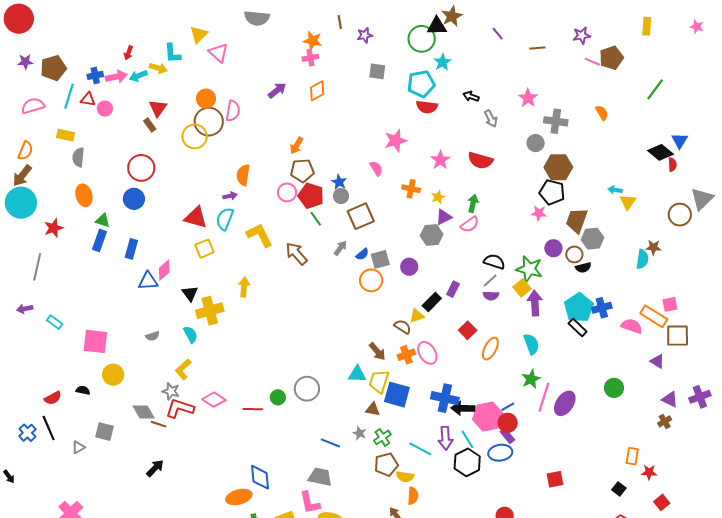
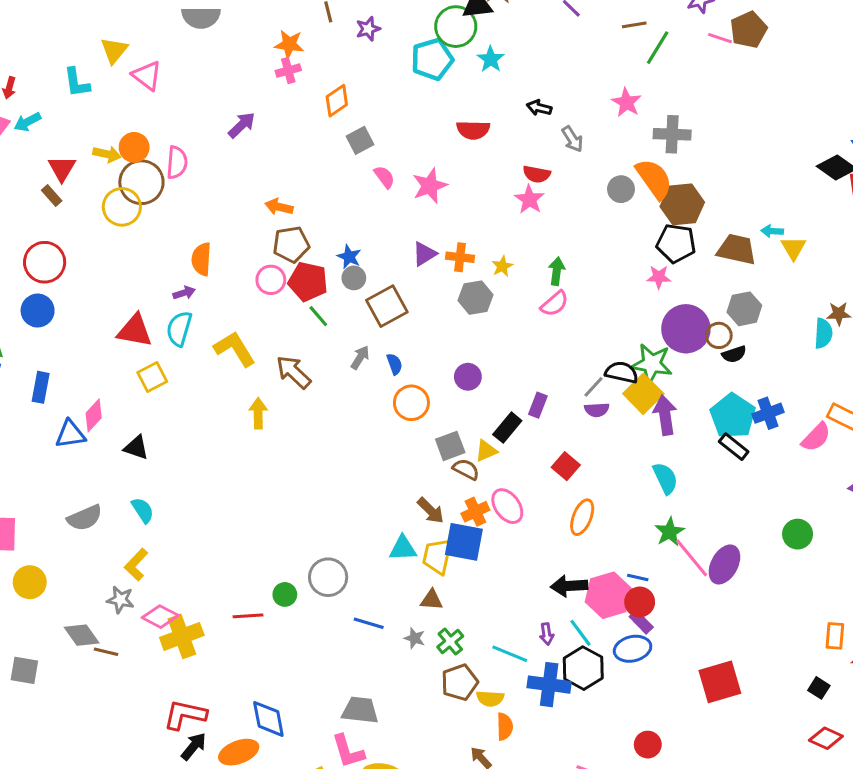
yellow arrow: (158, 68) -> (107, 154), moved
gray square: (377, 71) -> (360, 140), moved, turned -30
cyan pentagon: (421, 84) -> (432, 59), moved
green line: (655, 89) -> (658, 48), moved
orange diamond: (317, 91) -> (337, 101), moved
orange semicircle: (602, 113) -> (654, 179), moved, size x1.8
gray circle: (536, 143) -> (621, 189), moved
orange arrow: (296, 146) -> (279, 207), turned 78
pink star: (440, 160) -> (529, 199), moved
red semicircle: (480, 160) -> (537, 174), moved, size x0.7
pink semicircle: (376, 168) -> (384, 177), moved
purple triangle: (444, 217) -> (424, 254), moved
brown trapezoid: (577, 220) -> (737, 249), moved, turned 88
gray hexagon: (432, 235) -> (476, 298), moved
purple circle: (553, 248) -> (686, 329), size x1.8
blue semicircle: (362, 254) -> (395, 364), turned -64
gray square: (380, 259) -> (450, 446), moved
black semicircle: (494, 262) -> (622, 372), moved
yellow arrow: (244, 287) -> (258, 413), moved
yellow square: (522, 288) -> (643, 394), size x1.4
black triangle: (190, 293) -> (136, 448), turned -30
yellow cross: (210, 311) -> (182, 636), moved
pink semicircle: (632, 326) -> (816, 437), turned 120
gray semicircle: (152, 336) -> (85, 518), size x1.6
orange ellipse: (490, 349) -> (582, 517), moved
blue square: (397, 395) -> (464, 542), moved
pink line: (544, 397) -> (692, 558), turned -52
blue cross: (445, 398) -> (549, 685), moved
pink diamond: (214, 400) -> (160, 617), moved
blue line: (508, 407) -> (638, 577), turned 48
red L-shape: (180, 408) -> (185, 715), moved
purple arrow: (445, 438) -> (547, 634), size x0.6
blue line: (330, 443) -> (369, 623), moved
black arrow: (155, 468) -> (194, 746), moved
red square: (555, 479) -> (720, 682), size x1.6

